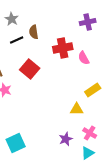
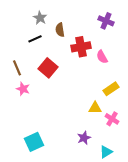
gray star: (12, 19) -> (40, 18), moved
purple cross: (88, 22) -> (106, 21), turned 35
brown semicircle: (34, 32) -> (60, 30), moved
pink cross: (90, 133) -> (112, 119), moved

